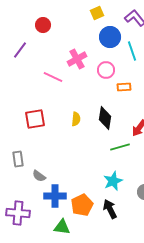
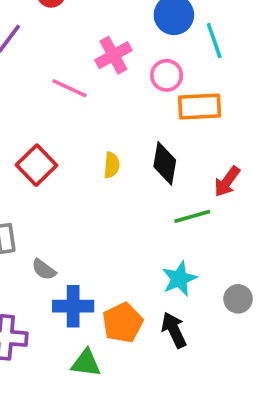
orange rectangle: (124, 87) -> (200, 107), size x1.6
red square: (35, 119) -> (37, 165), turned -35

